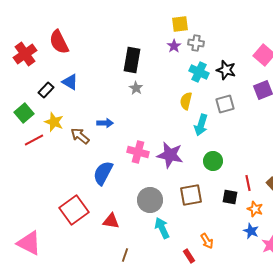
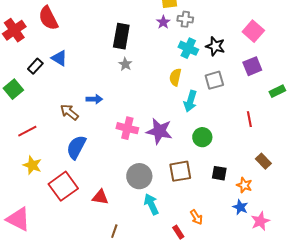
yellow star: (54, 122) -> (32, 165), moved
red line: (34, 140) -> (27, 131), moved
blue semicircle: (103, 173) -> (76, 147), moved
red line: (248, 183) -> (249, 119), moved

